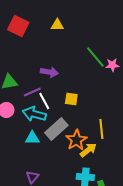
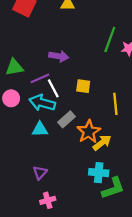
green line: (95, 57) -> (110, 40), turned 60
gray rectangle: (56, 129) -> (67, 119), size x0.7
yellow line: (101, 129) -> (115, 104), moved

